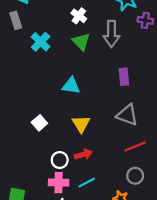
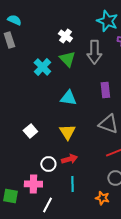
cyan cross: (41, 42) -> (42, 67), moved
cyan triangle: (71, 86) -> (68, 98), moved
pink cross: (59, 183) -> (33, 184), moved
cyan line: (87, 183) -> (72, 184), turned -63

